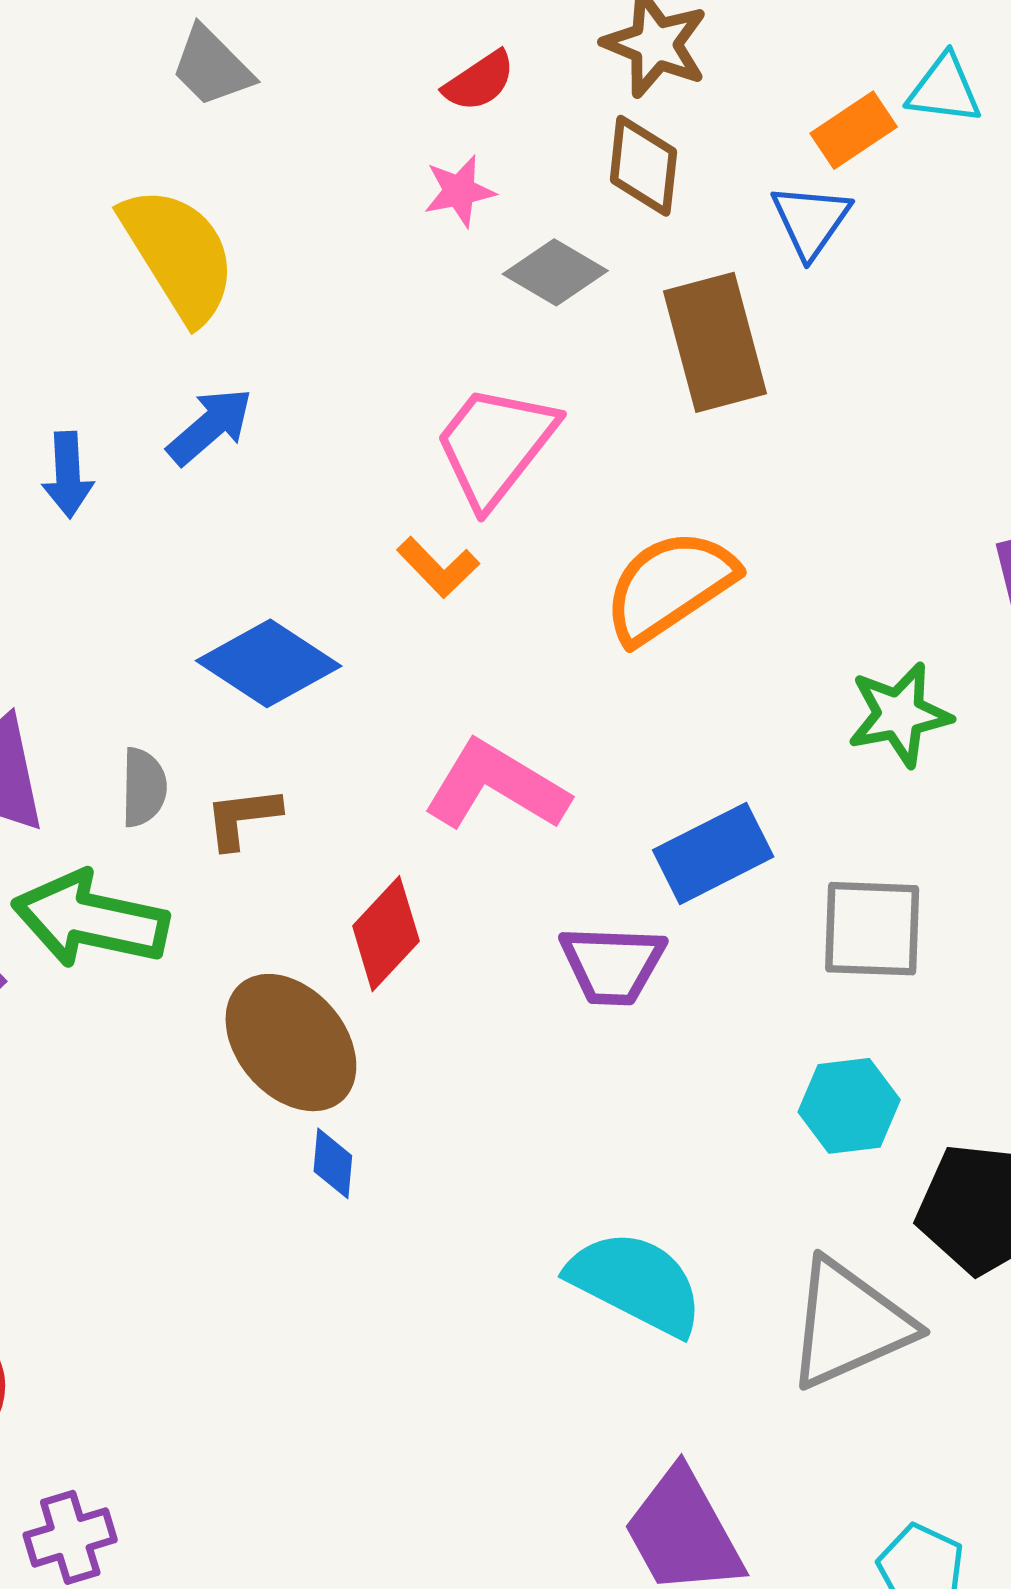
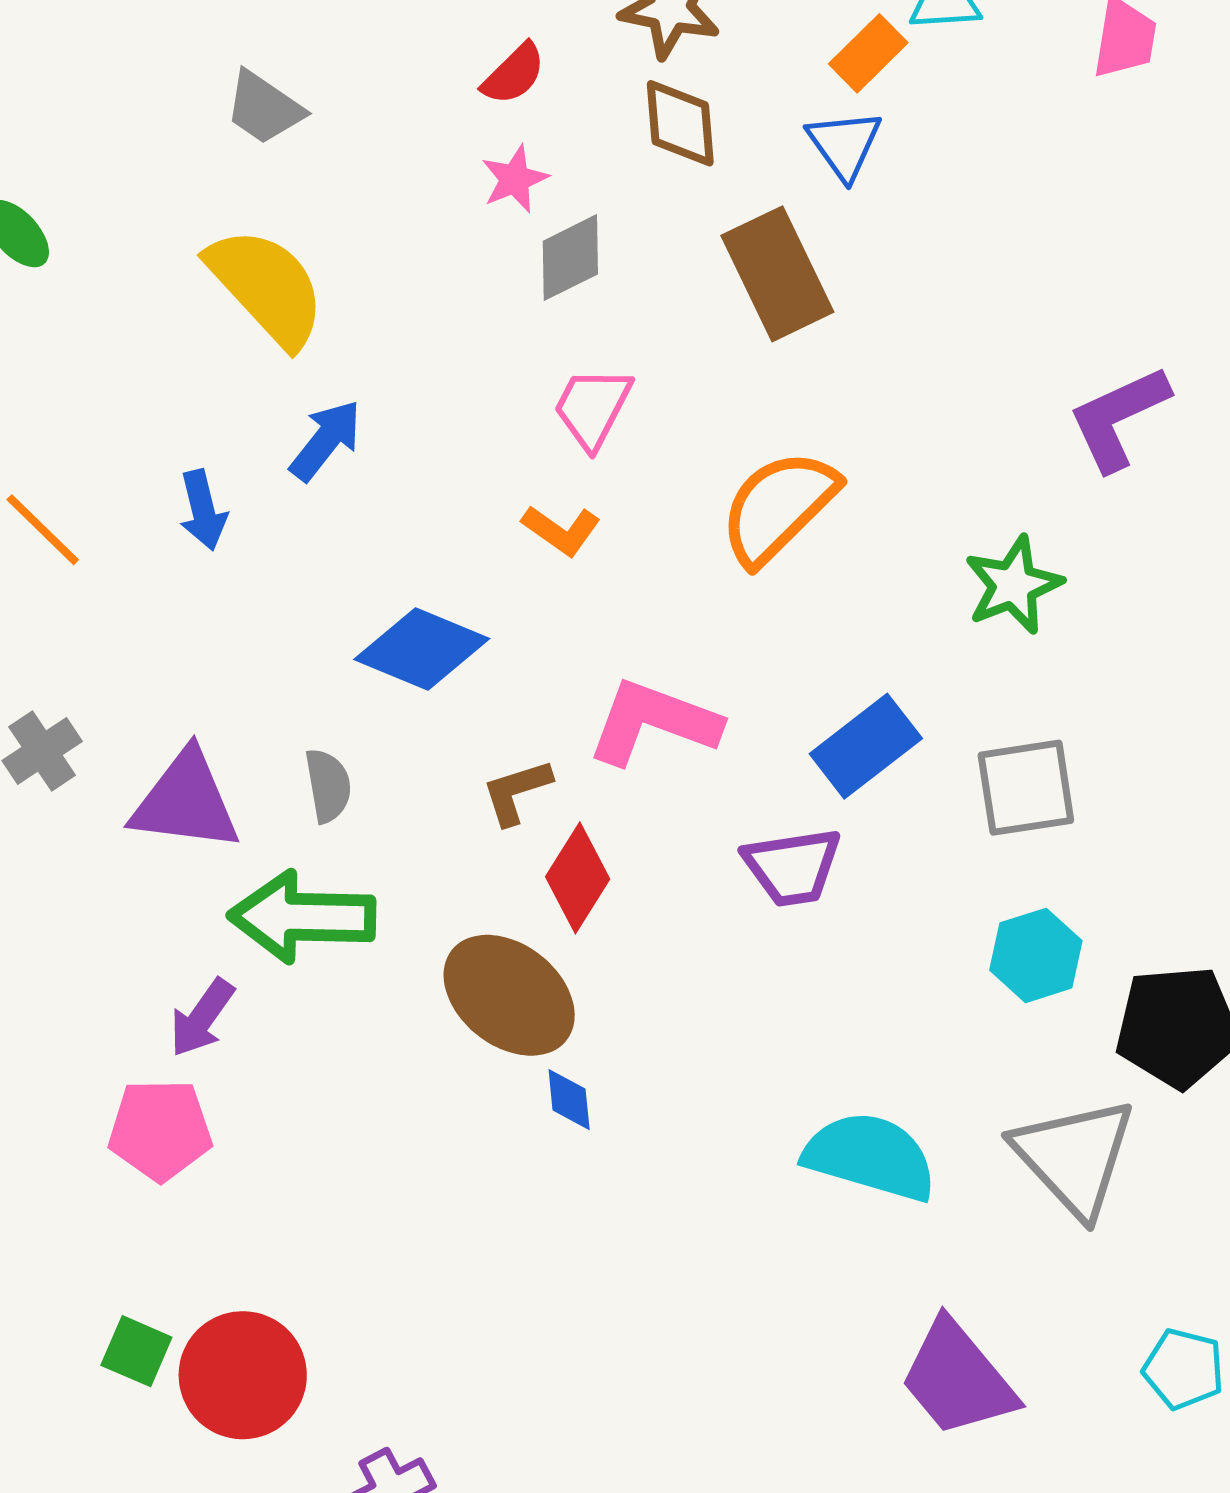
gray diamond: (555, 272) -> (570, 258), moved, turned -46
pink trapezoid: (495, 445) -> (593, 408), size x0.7
brown L-shape: (242, 818) -> (517, 792), moved
gray triangle: (849, 1324) -> (1074, 1157), turned -38

